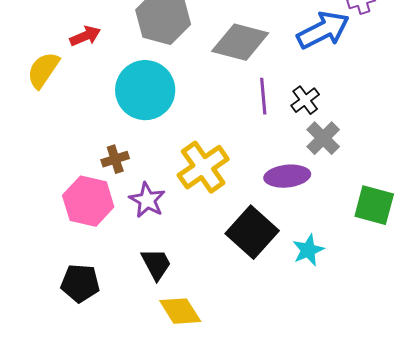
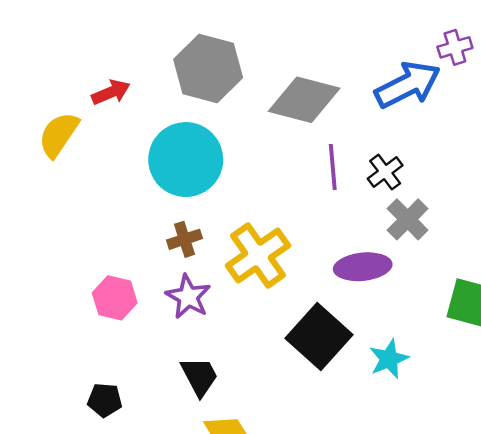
brown cross: (115, 159) -> (184, 239), moved
pink hexagon: (88, 201) -> (115, 298), size x0.7
black pentagon: (80, 283) -> (105, 400), size x0.7

